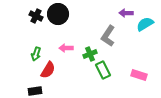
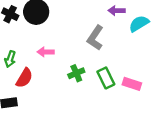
green cross: (90, 54) -> (76, 73), moved
green rectangle: (103, 70) -> (106, 78), moved

